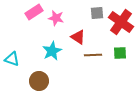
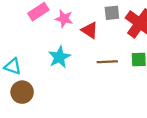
red triangle: (78, 37) -> (90, 30), moved
brown circle: (39, 81) -> (22, 92), moved

